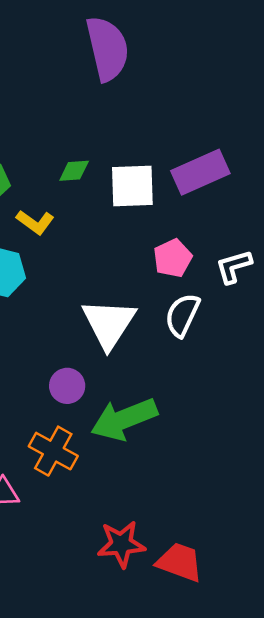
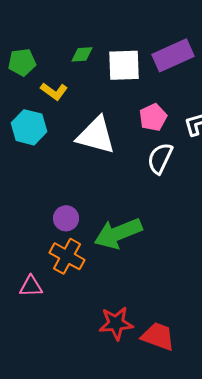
white triangle: (109, 323) -> (96, 135), moved, turned -48
purple circle: (67, 386) -> (66, 218), moved

